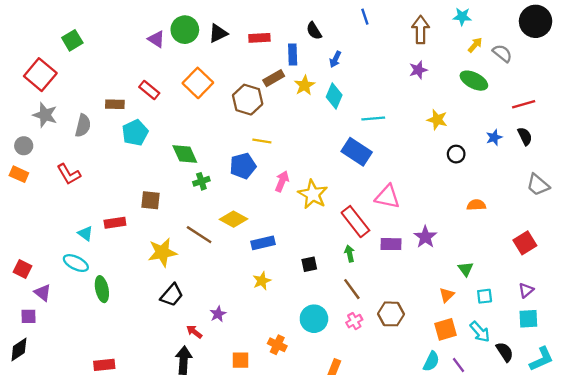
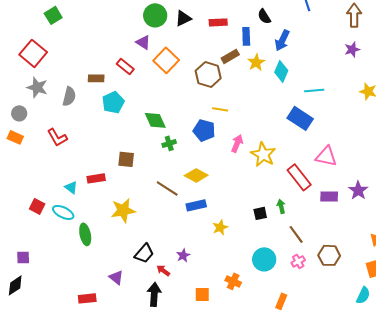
purple triangle: (156, 39) -> (143, 42), moved
green square: (72, 40) -> (53, 15), moved
blue arrow: (335, 59) -> (282, 40), size x1.5
blue pentagon: (243, 166) -> (204, 130), turned 30
blue rectangle: (263, 243) -> (196, 205), moved
yellow star: (162, 252) -> (123, 210), moved
green arrow: (350, 254) -> (281, 206), moved
red square: (23, 269) -> (37, 206), moved
purple triangle: (43, 293) -> (116, 277), moved
black trapezoid: (172, 295) -> (144, 253), moved

